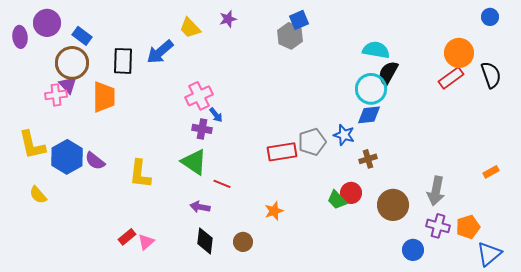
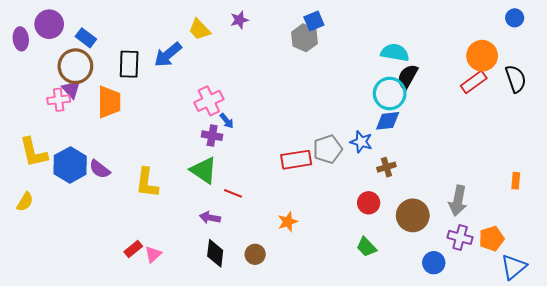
orange rectangle: (491, 172) -> (516, 181), turned -56
yellow semicircle: (38, 195) -> (25, 202), moved, turned -108
green trapezoid: (337, 200) -> (366, 247), moved

